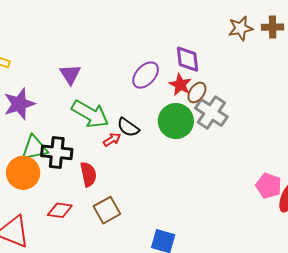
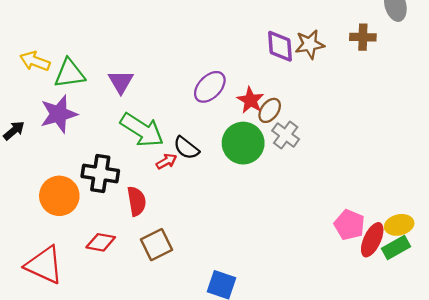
brown star: (241, 28) -> (310, 44), moved
purple diamond: (188, 59) -> (280, 46), moved
gray cross: (211, 113) -> (286, 135), size x0.7
green triangle: (34, 148) -> (70, 73), moved

